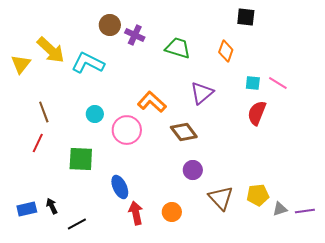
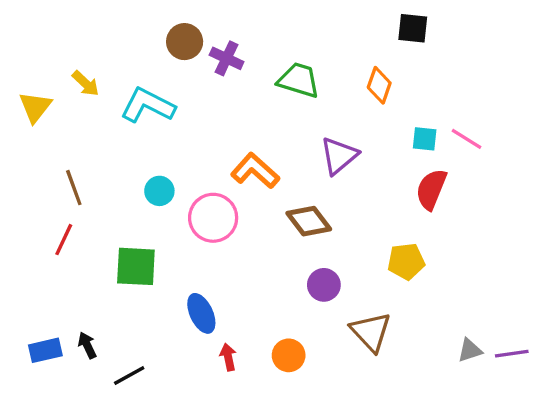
yellow arrow: (51, 50) -> (86, 84), size x0.6
yellow pentagon: (258, 195) -> (406, 261), moved
red arrow: (136, 213) -> (228, 357), size x0.7

